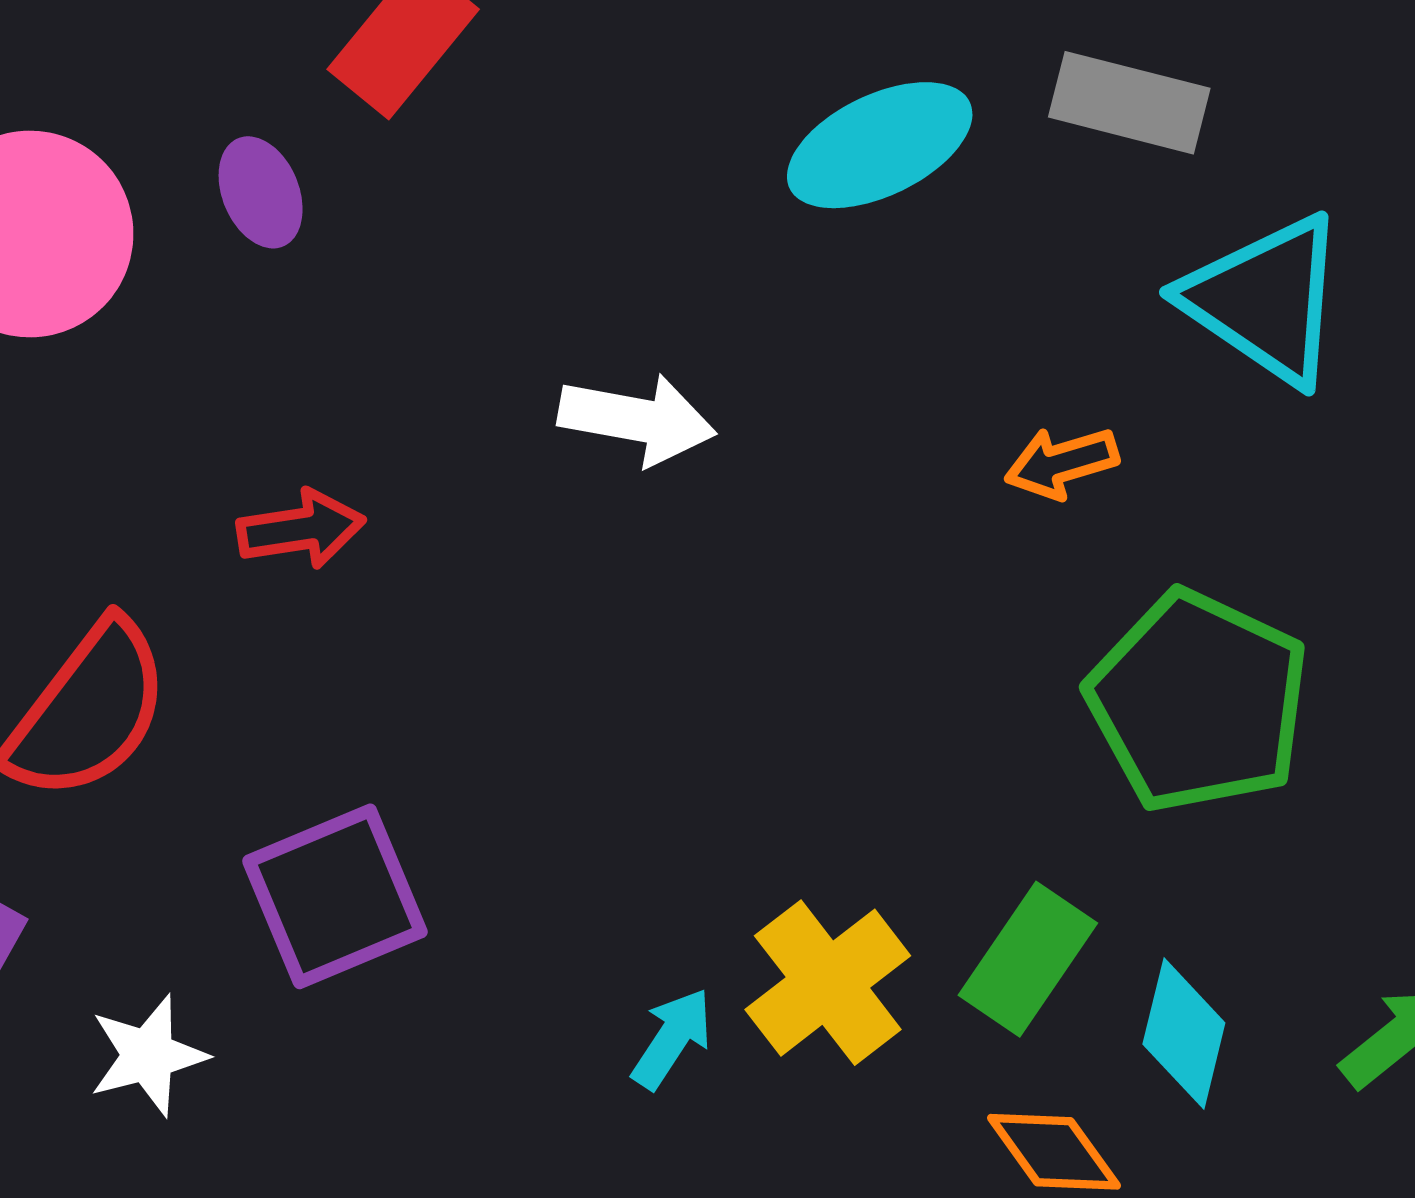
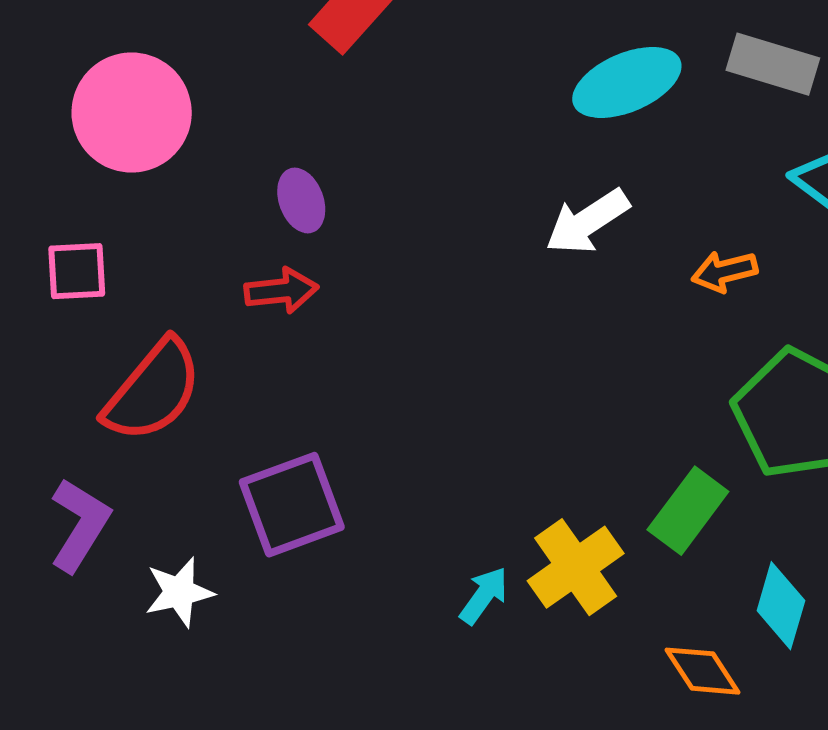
purple ellipse: (261, 192) -> (301, 200), moved
white arrow: (637, 419) -> (587, 222), moved, turned 134
green rectangle: (1028, 959) -> (688, 511), moved

